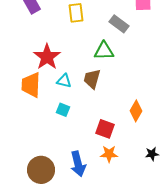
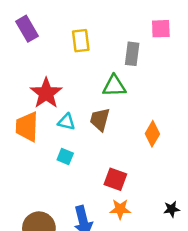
gray rectangle: (119, 24) -> (132, 54), turned 60
orange diamond: (136, 111) -> (152, 134), moved

